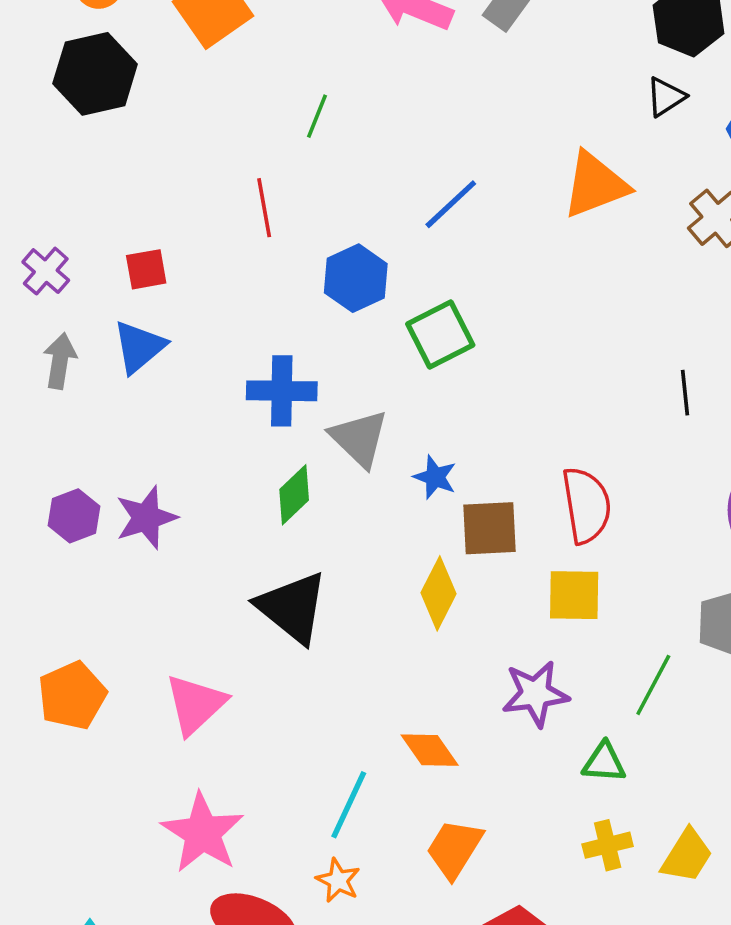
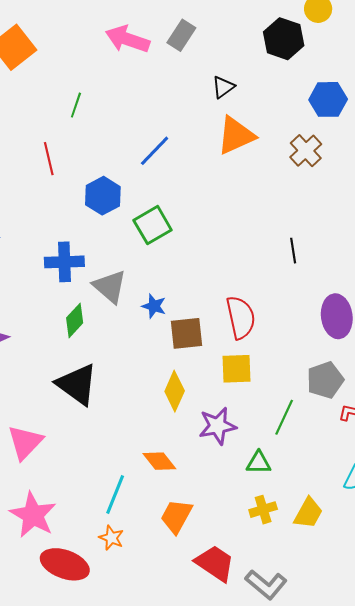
black triangle: (666, 97) -> (223, 87), moved
yellow diamond: (438, 593) -> (175, 391), moved

